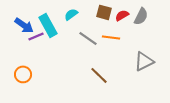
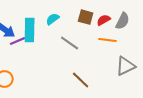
cyan rectangle: (48, 25) -> (30, 30), turned 30
orange line: (111, 37) -> (108, 40), moved

